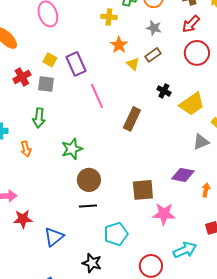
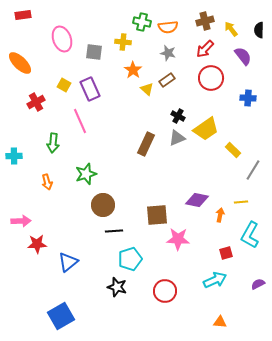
gray square: (46, 84) -> (94, 52), moved
pink line: (97, 96) -> (80, 121), moved
gray triangle: (201, 142) -> (177, 138), moved
orange arrow: (26, 149) -> (47, 182), moved
black line: (88, 206) -> (114, 231), moved
cyan arrow: (185, 250) -> (215, 280), moved
black star: (92, 263) -> (117, 287), moved

